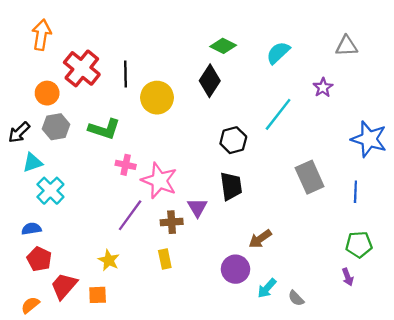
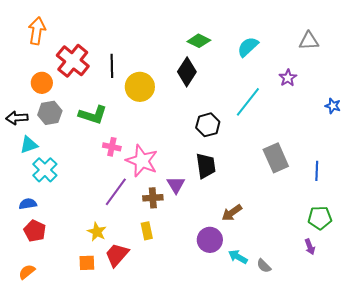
black arrow: (19, 132) -> (17, 118), turned 40
blue star: (369, 139) -> (333, 106), moved, size x0.5
red trapezoid: (64, 286) -> (117, 255), moved
cyan arrow: (267, 288) -> (238, 257), turned 78

